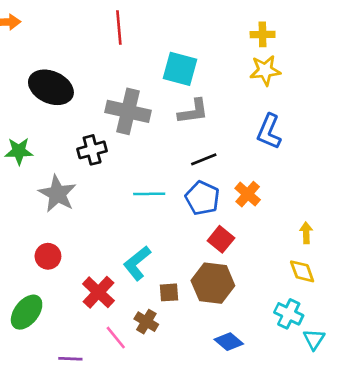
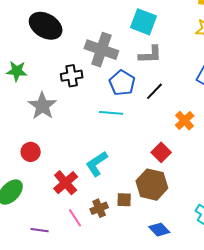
black line: (204, 159) -> (154, 91), turned -30
blue pentagon: (202, 198) -> (122, 83), moved
brown square: (169, 292) -> (124, 200), moved
brown cross: (146, 322) -> (99, 208), turned 30

